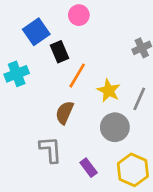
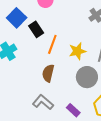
yellow star: (109, 91) -> (77, 51), turned -30
gray L-shape: (50, 150) -> (43, 102), turned -35

